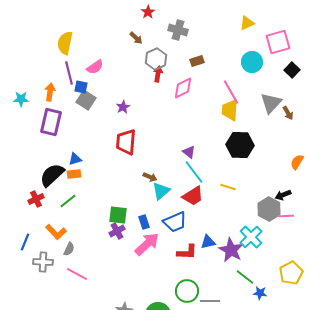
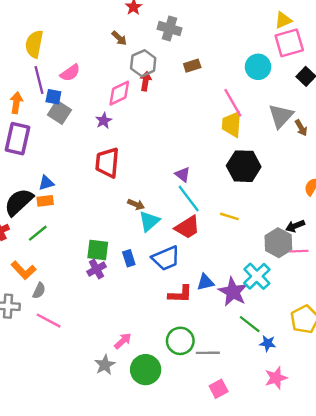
yellow triangle: (247, 23) -> (283, 20), moved
pink diamond: (183, 88) -> (119, 93), moved
pink arrow: (147, 244) -> (123, 341), moved, size x0.6

